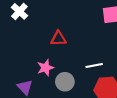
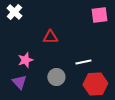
pink star: (45, 68) -> (25, 60), moved

